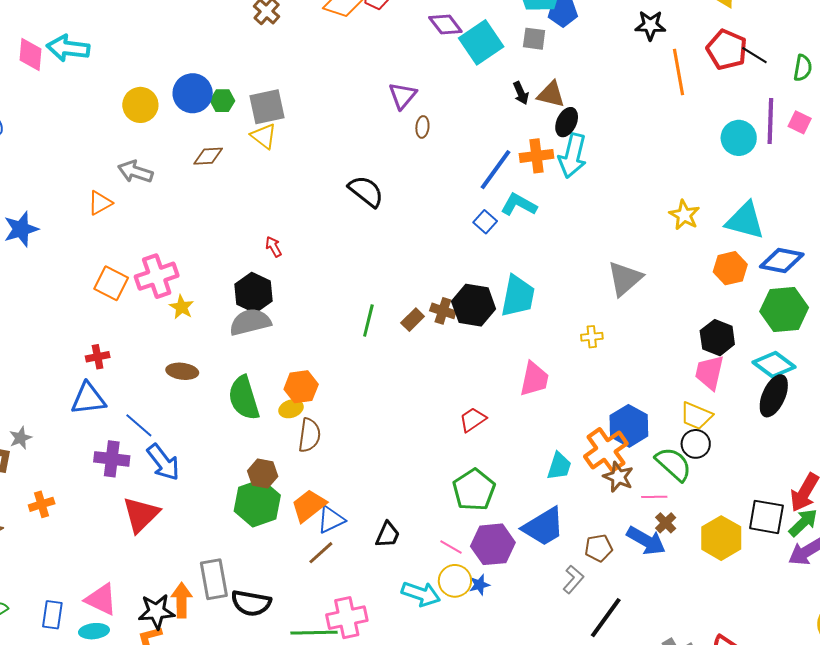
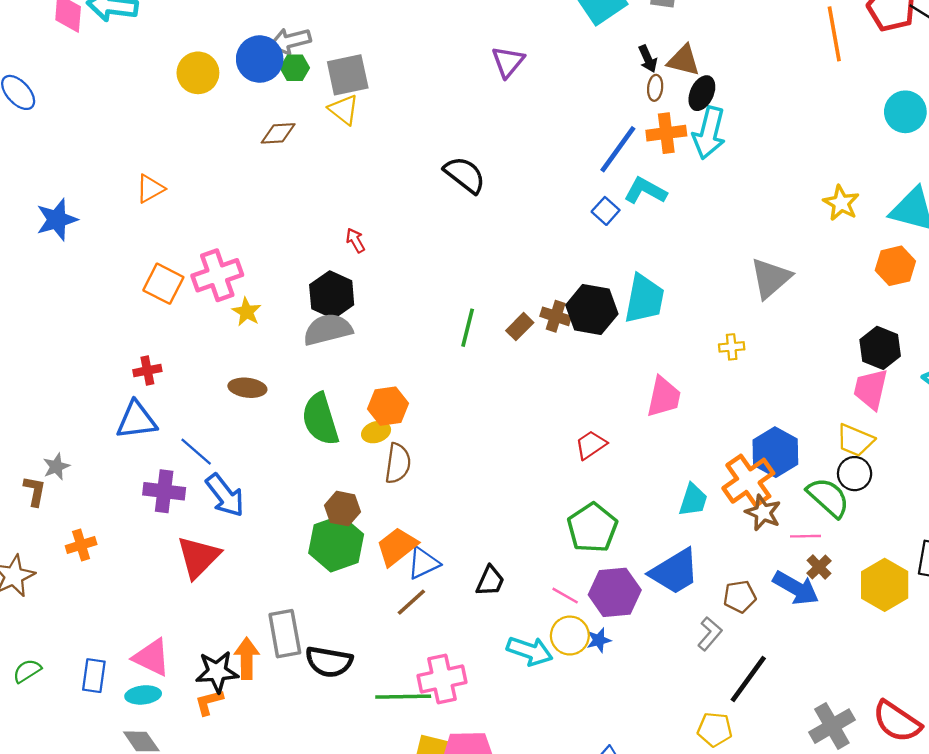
brown ellipse: (422, 127) -> (655, 88), moved
gray arrow: (135, 172) -> (290, 41), moved, turned -32

